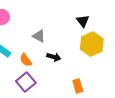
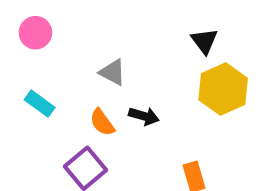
orange semicircle: (26, 60) -> (102, 122), moved

